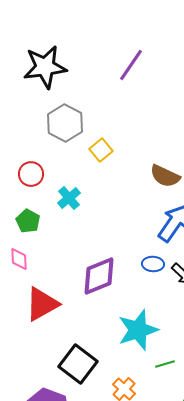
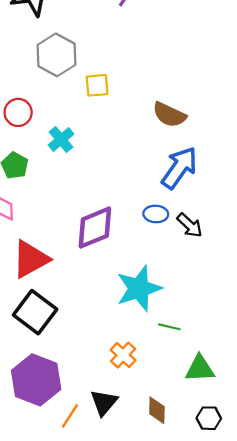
yellow square: (101, 150) -> (97, 85), turned 35
black square: (78, 364) -> (35, 312), moved
green line: (165, 364) -> (169, 327), turned 30

